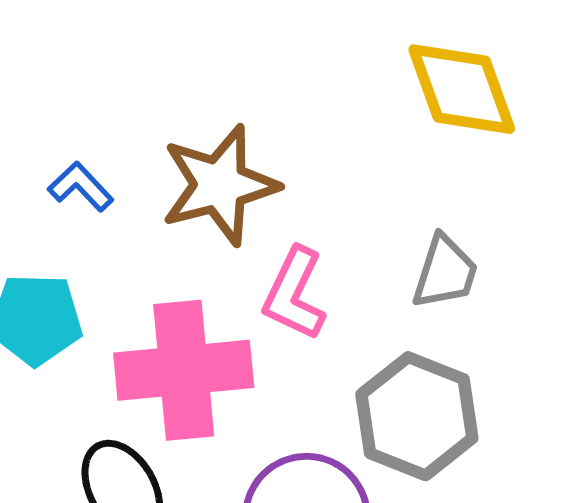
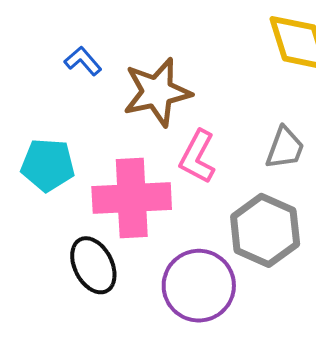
blue L-shape: (81, 187) -> (83, 61), moved

